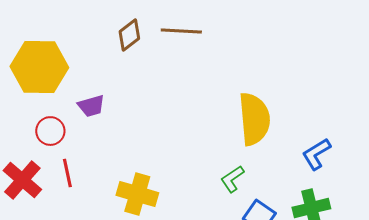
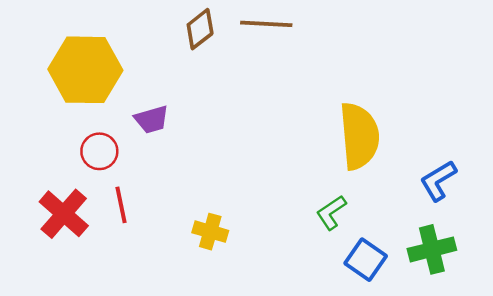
yellow cross: (137, 194) -> (210, 232), size x0.7

